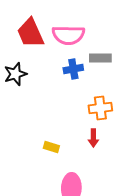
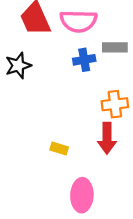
red arrow: (93, 138) -> (107, 138), size x1.5

